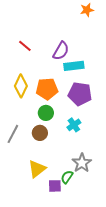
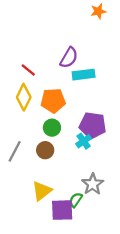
red line: (25, 46) -> (28, 70), moved
purple pentagon: (80, 94) -> (93, 125), moved
purple square: (55, 186) -> (62, 210), size x1.5

